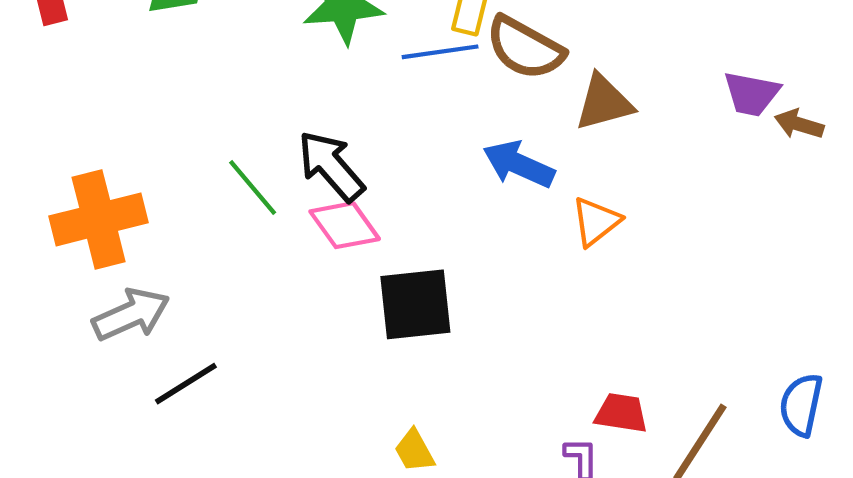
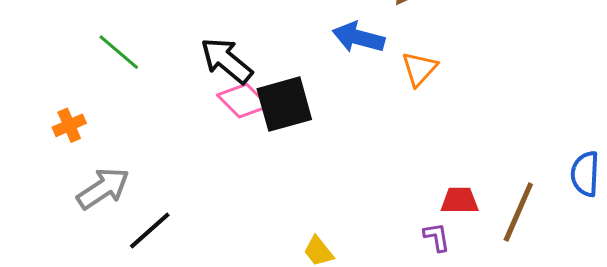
green line: (253, 187) -> (119, 52), moved
orange cross: (99, 219) -> (69, 125), size x0.5
black square: (415, 304) -> (284, 104), moved

